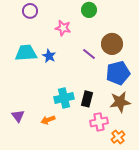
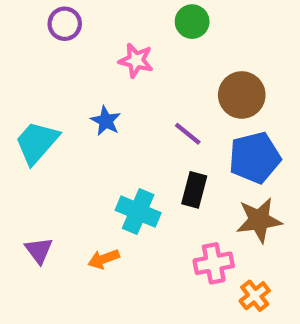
cyan trapezoid: (26, 53) -> (37, 142), moved, turned -45
purple line: (89, 54) -> (188, 134), moved
cyan cross: (64, 98) -> (138, 212), turned 36
black rectangle: (87, 99) -> (194, 190), moved

